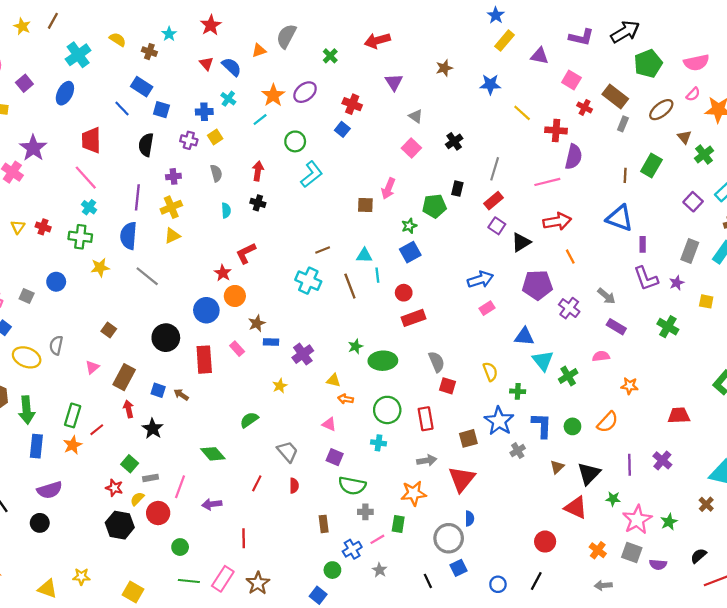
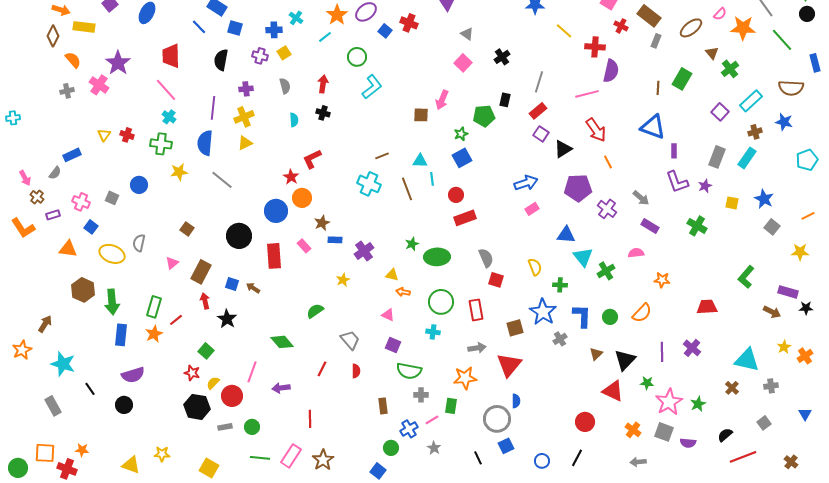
blue square: (342, 129) -> (385, 31), moved
red arrow: (557, 221) -> (596, 130), turned 65
gray rectangle: (150, 478) -> (225, 427), moved

